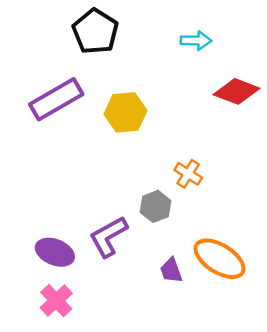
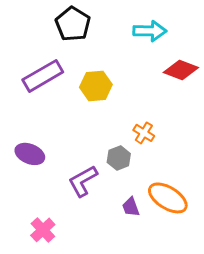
cyan arrow: (196, 41) -> (150, 31), size x1.4
purple ellipse: (55, 252) -> (30, 154), moved

